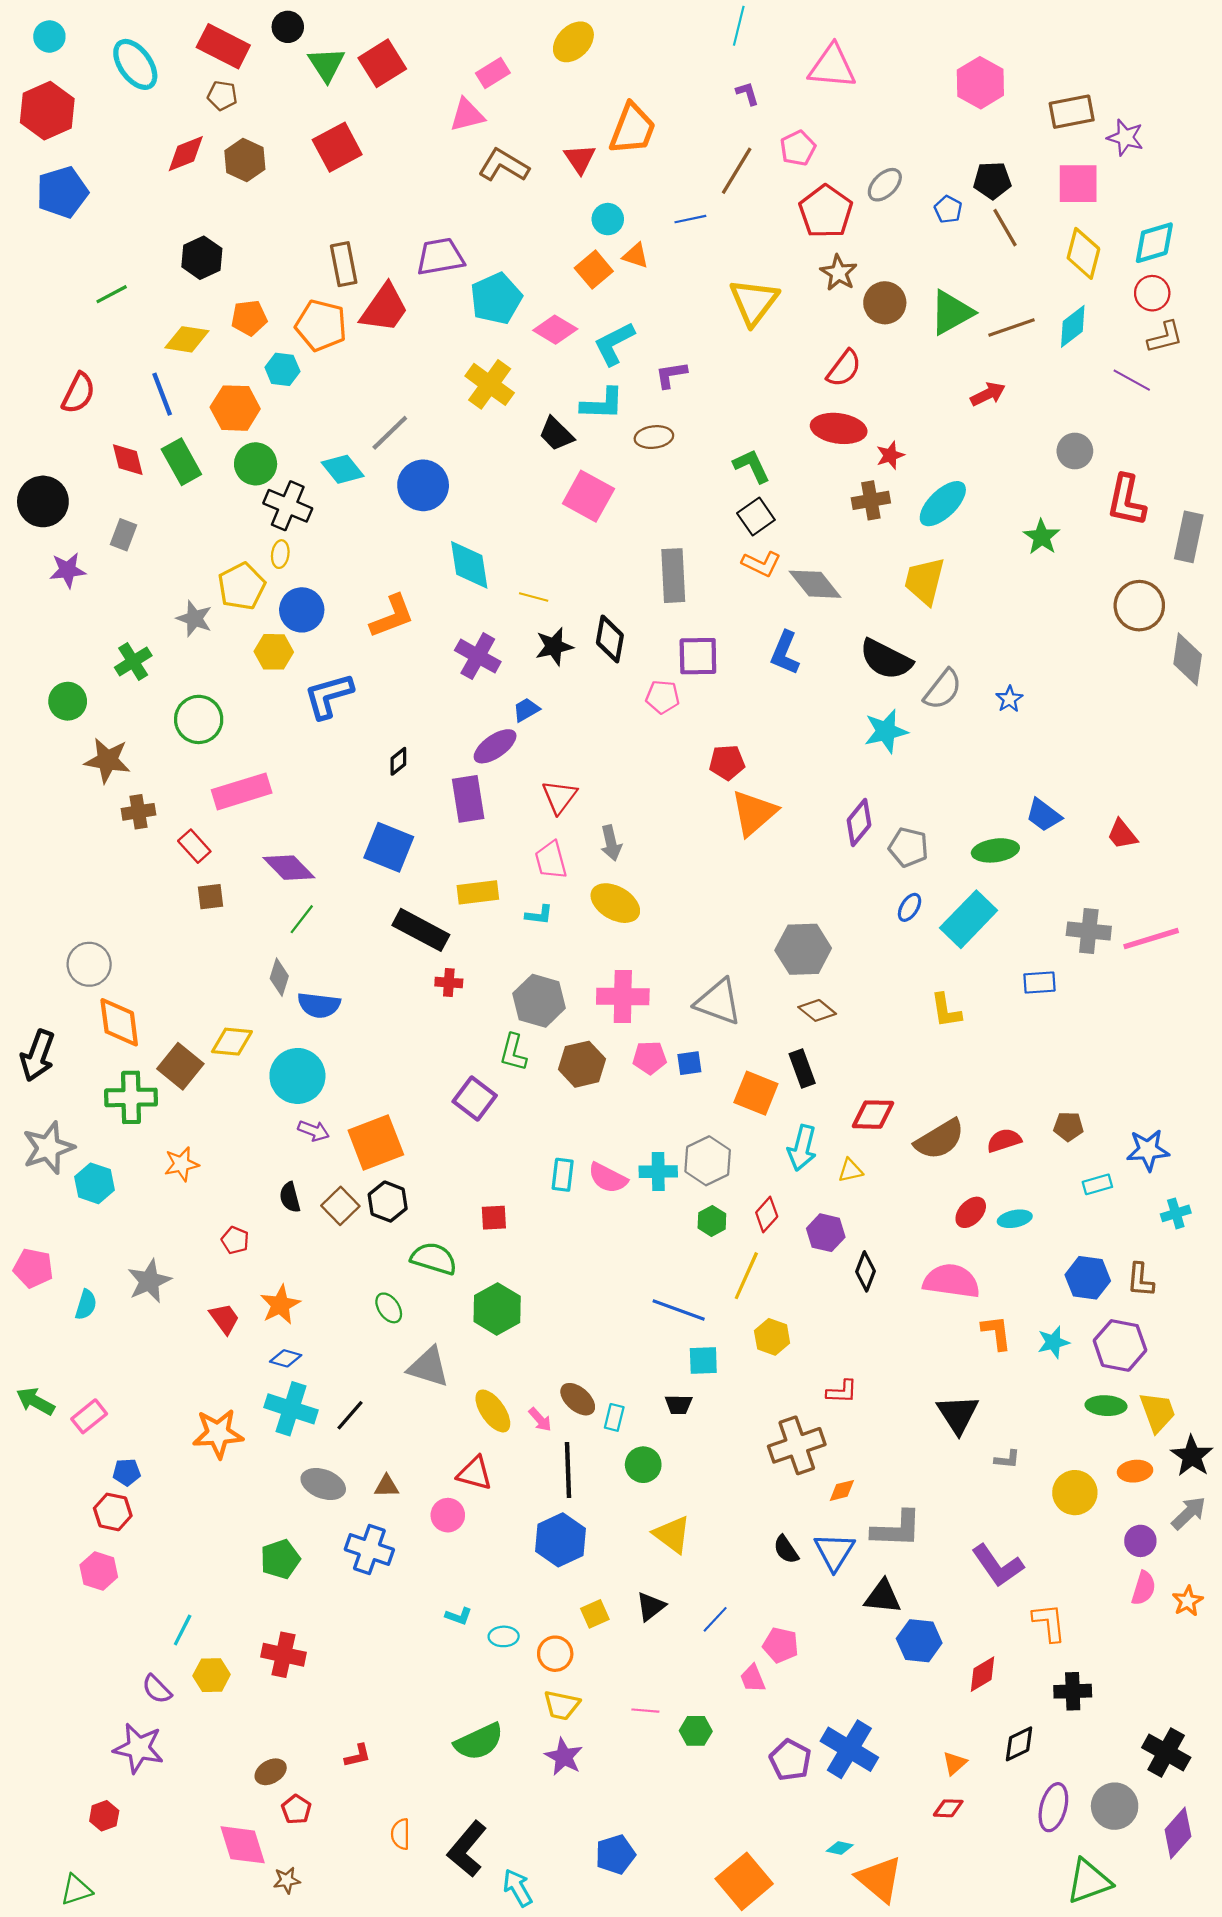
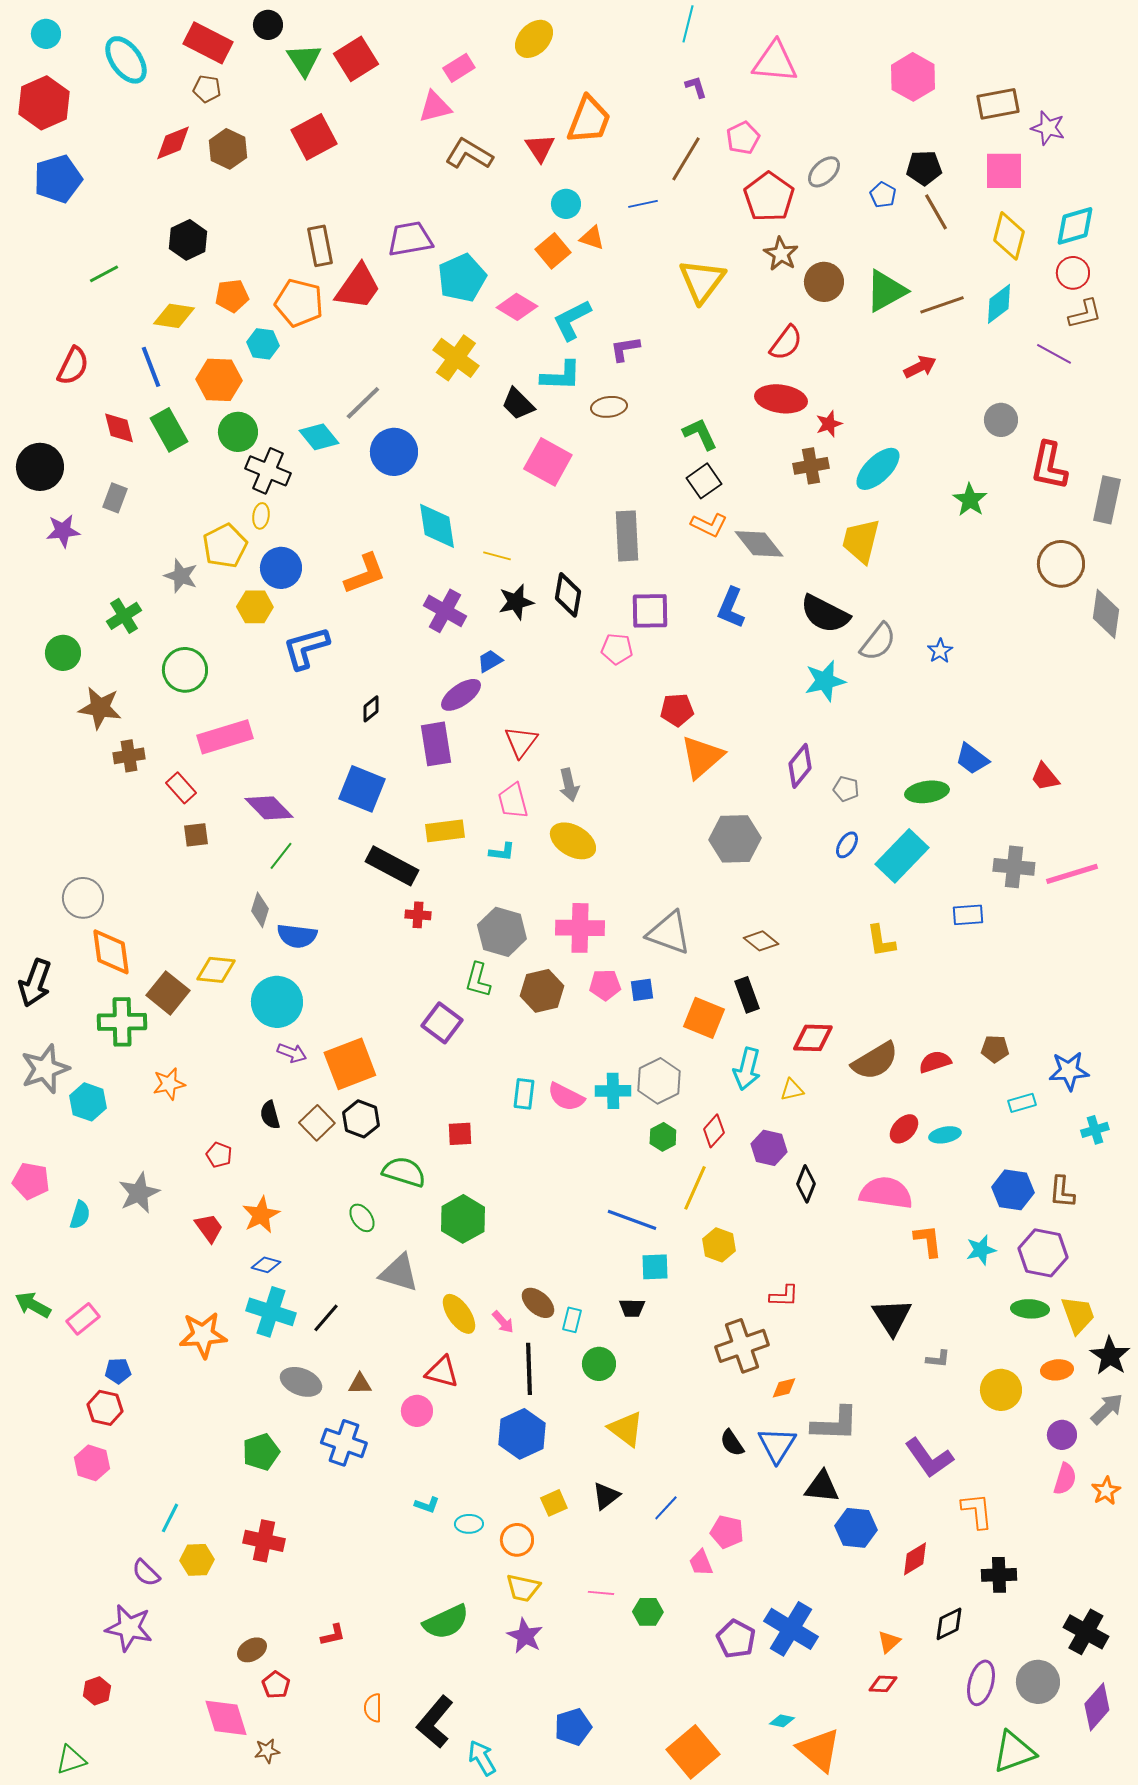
gray pentagon: (908, 847) -> (846, 789), size x0.7
gray hexagon: (803, 949) -> (735, 839), moved

